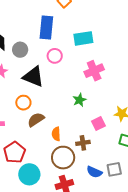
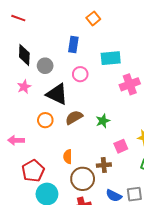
blue rectangle: (46, 27) -> (73, 45), size x0.7
pink cross: (94, 71) -> (130, 84), moved
brown semicircle: (36, 120) -> (74, 117), moved
orange semicircle: (56, 134) -> (68, 157), moved

